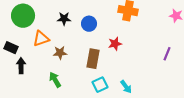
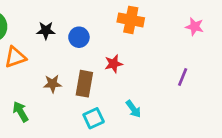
brown star: (60, 53) -> (52, 84), moved
green arrow: (55, 80) -> (21, 112), moved
cyan arrow: (126, 87) -> (133, 109), moved

